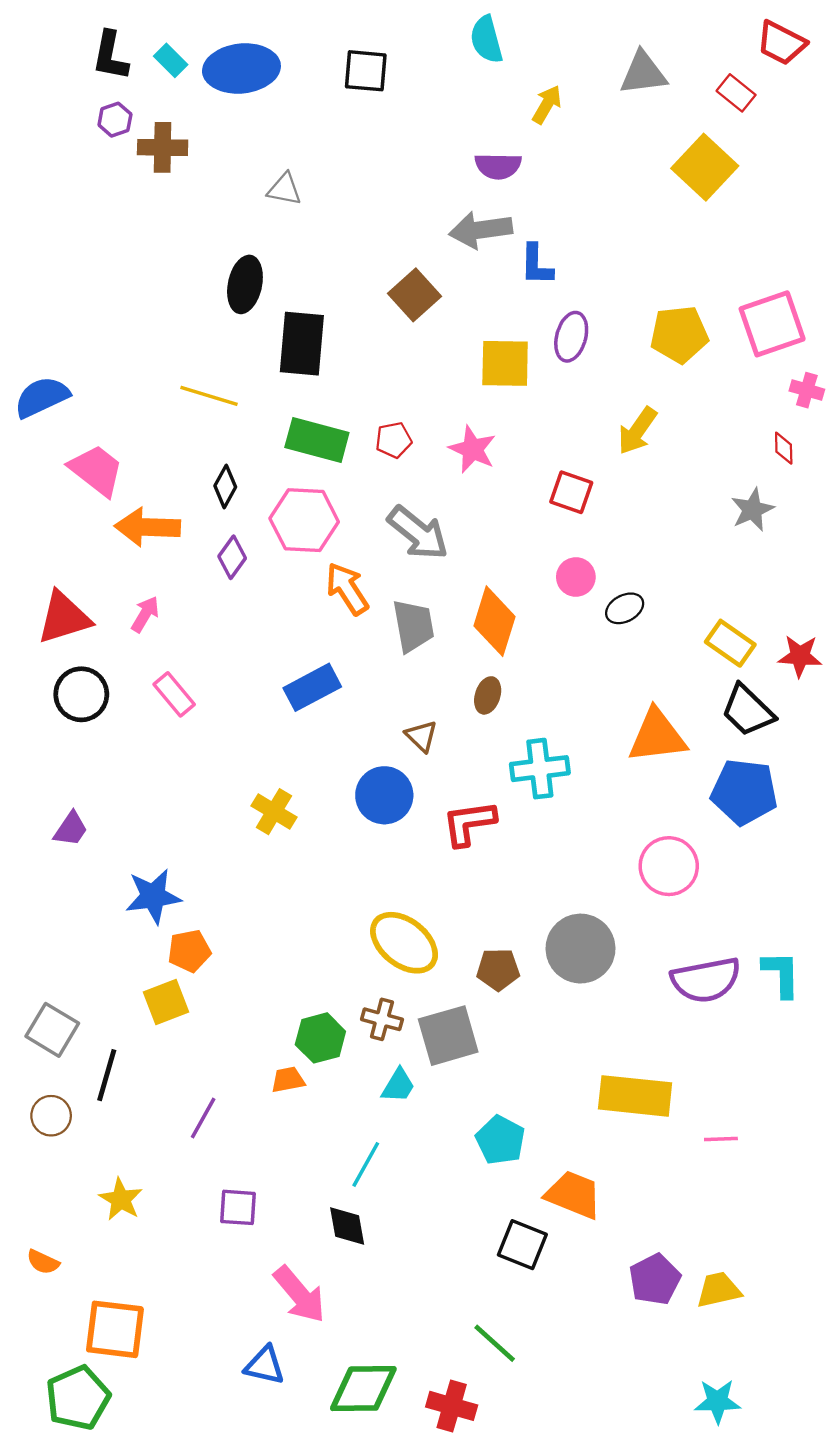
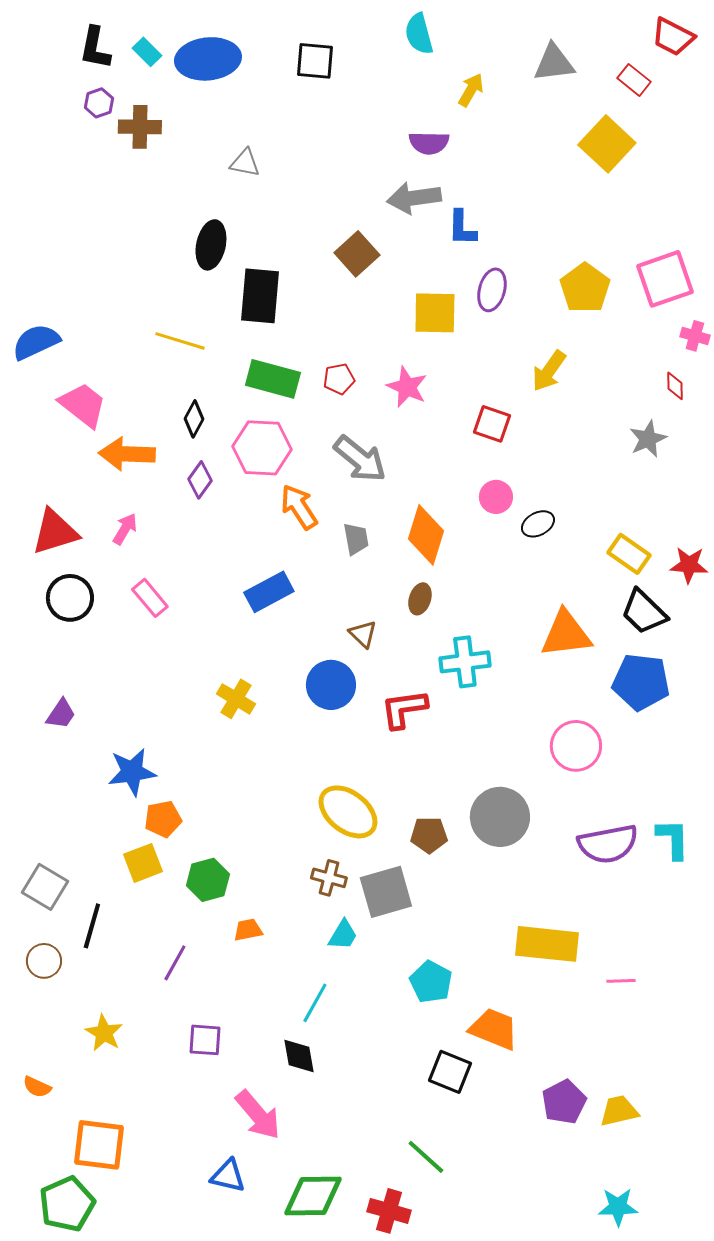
yellow pentagon: (679, 334) -> (585, 288), turned -30
gray trapezoid: (413, 626) -> (356, 539), size x0.7
green hexagon: (320, 1038) -> (208, 880), moved

